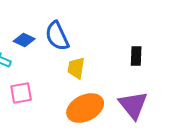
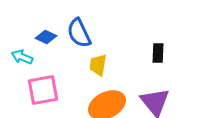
pink square: (21, 93) -> (43, 90), size x1.4

